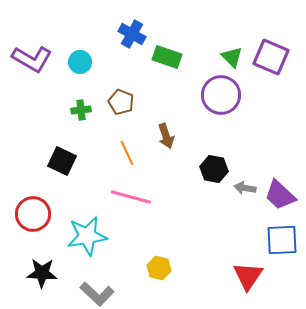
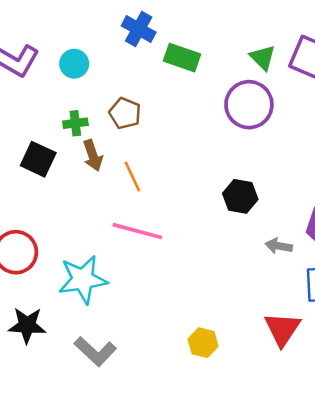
brown arrow: (166, 136) -> (93, 155), moved
black square: (62, 161) -> (38, 159), moved
gray arrow: (245, 188) -> (279, 246), moved
yellow hexagon: (159, 268) -> (203, 343), moved

